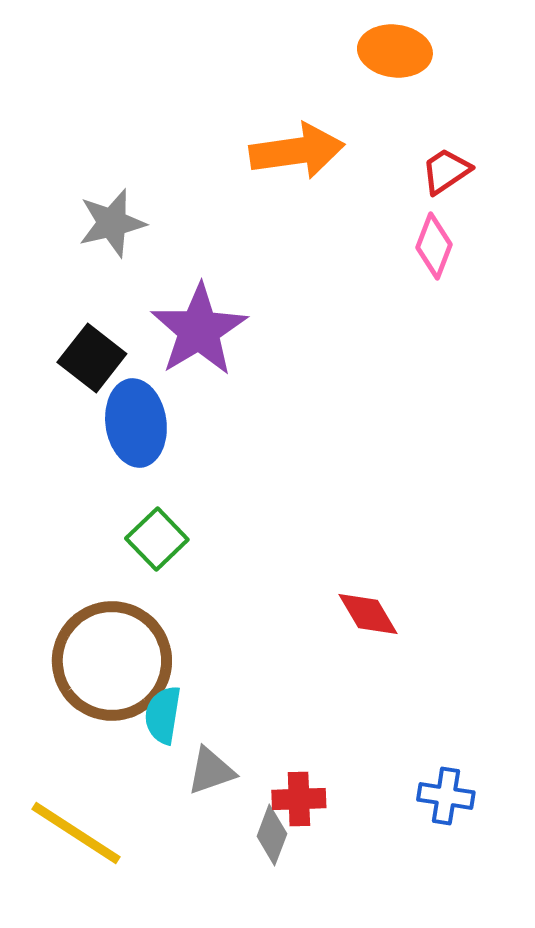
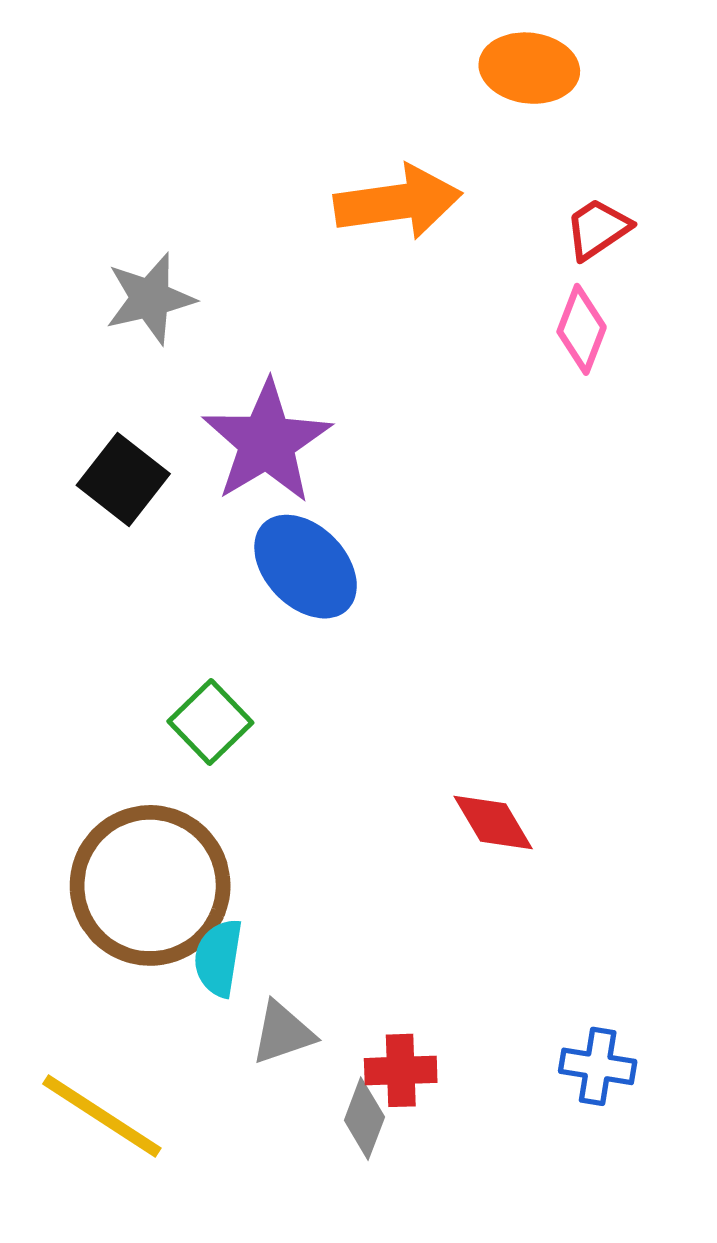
blue ellipse: (136, 423) -> (306, 567), moved, turned -36

